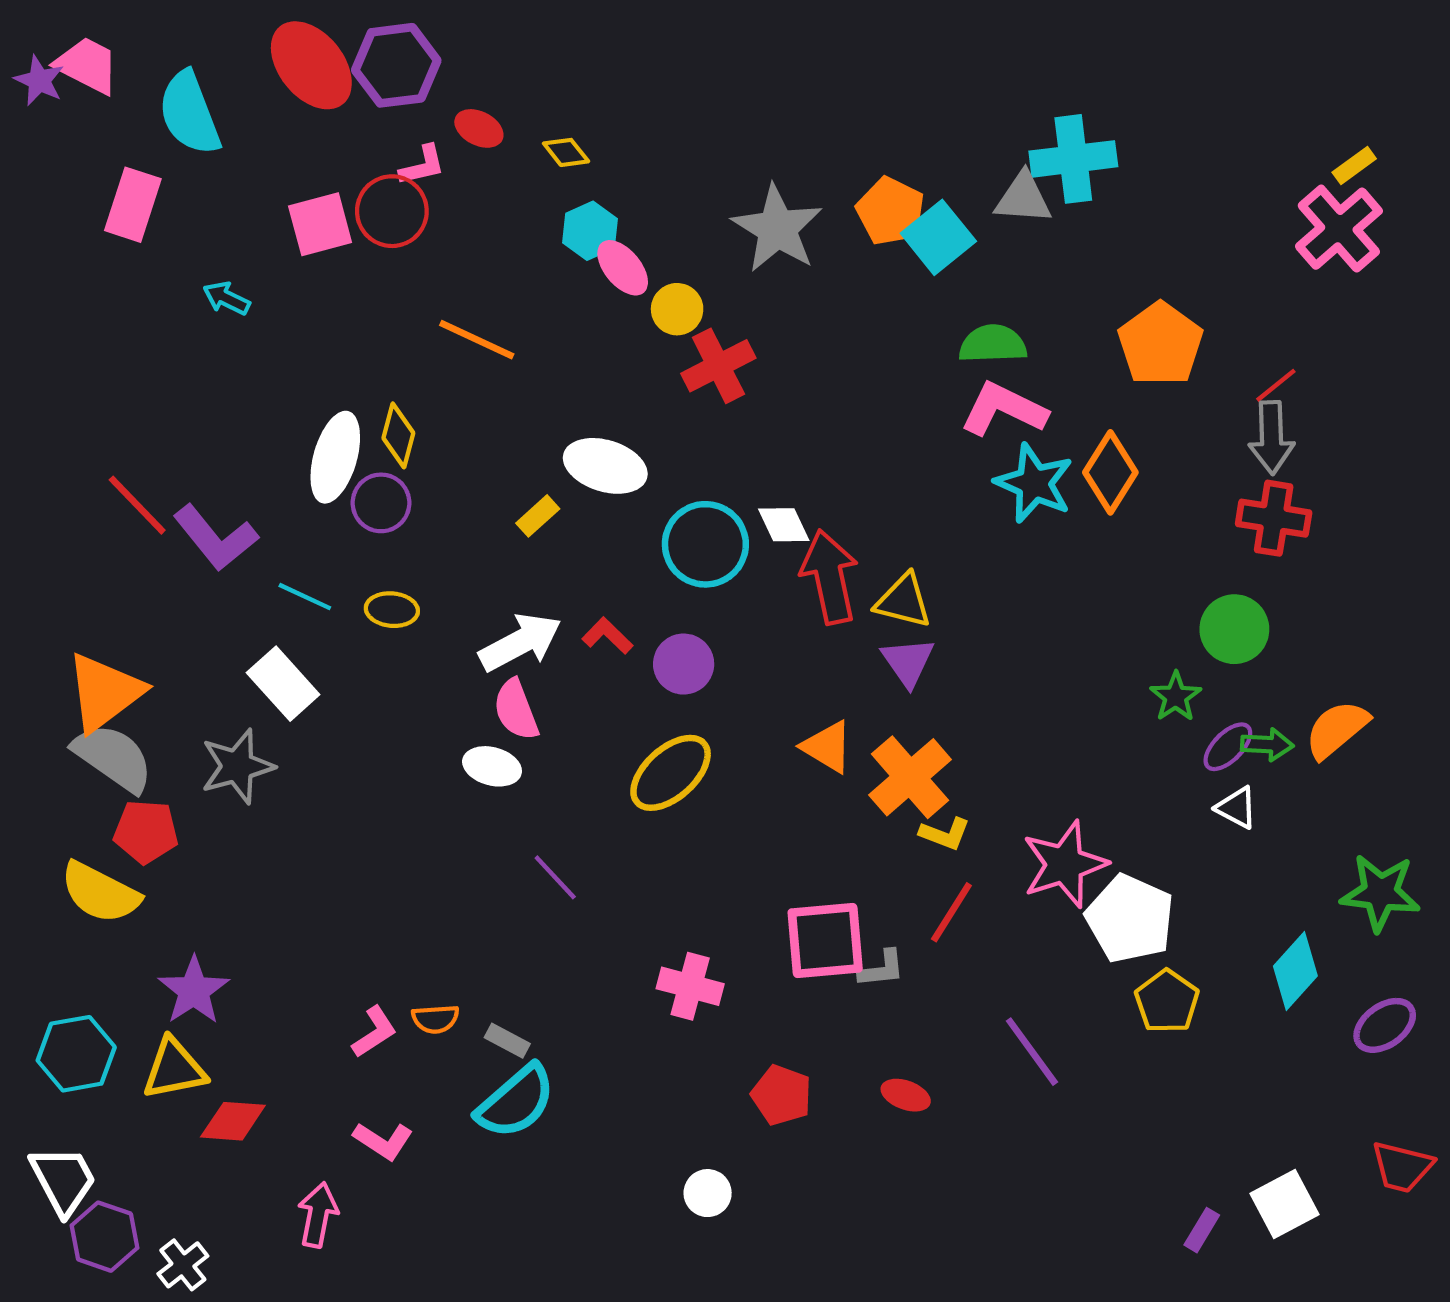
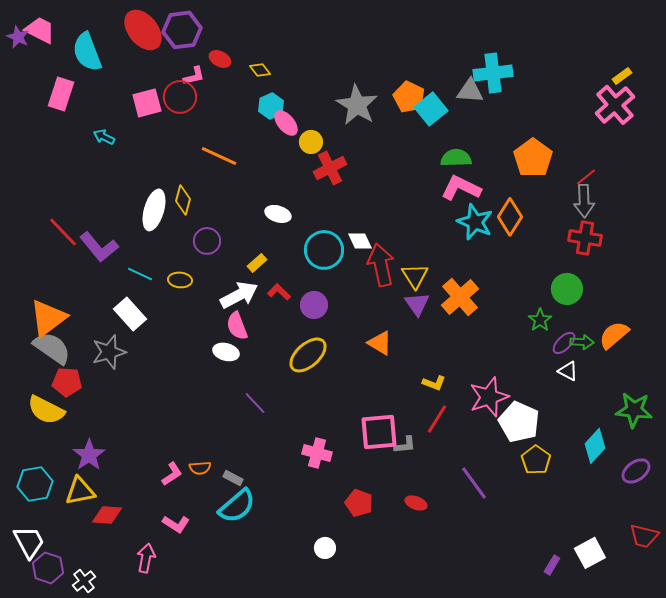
white ellipse: (605, 466) -> (278, 214), size x0.7
purple circle: (381, 503) -> (207, 241), moved
yellow rectangle: (538, 516) -> (257, 263), moved
yellow triangle: (904, 601) -> (415, 276), turned 44
orange cross: (910, 777) -> (460, 297), moved

